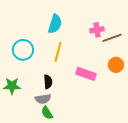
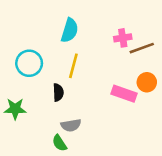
pink rectangle: (86, 74) -> (124, 94), moved
black semicircle: (48, 82) -> (58, 92), moved
gray semicircle: (43, 99) -> (71, 125), moved

